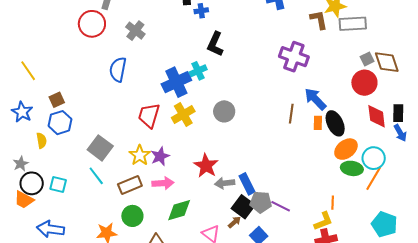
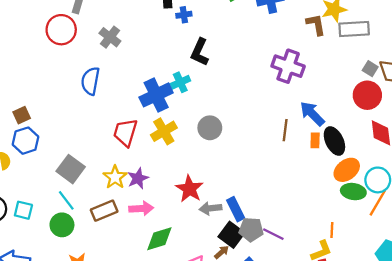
gray square: (367, 59) -> (370, 69), turned -32
green circle: (132, 216) -> (62, 225), moved

